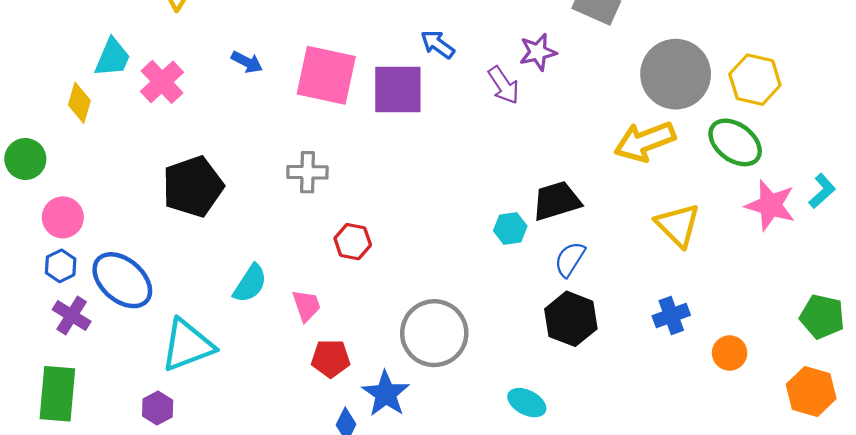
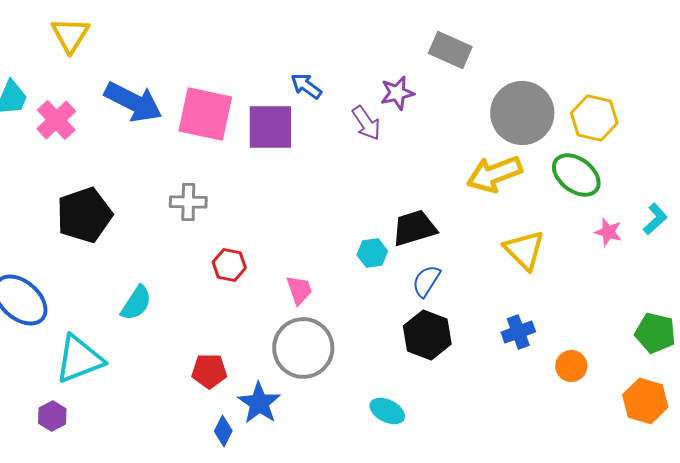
blue arrow: (247, 62) -> (133, 102), size x2.0
pink star: (770, 205) -> (608, 232), size x0.6
pink trapezoid: (306, 306) -> (299, 290), moved

